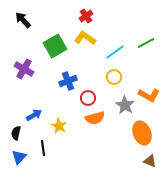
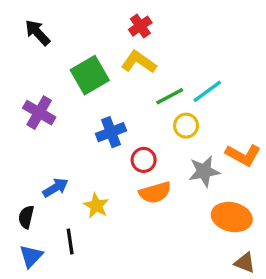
green line: (146, 43) -> (170, 96), moved
cyan line: (115, 52) -> (207, 91), moved
gray star: (125, 105) -> (204, 171), turned 30
orange ellipse: (142, 133) -> (232, 217), turned -55

